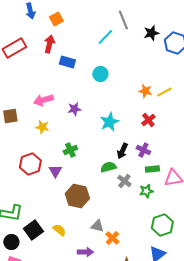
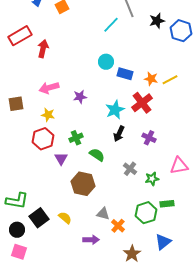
red arrow: (49, 44) -> (43, 49), moved
blue rectangle: (67, 62) -> (125, 74), moved
red cross: (148, 120) -> (142, 103), moved, size x1.5
black arrow: (122, 151) -> (119, 134), moved
red hexagon: (30, 164) -> (43, 139), moved
green semicircle: (108, 167) -> (97, 155), moved, turned 49
green rectangle: (152, 169) -> (167, 204), moved
green hexagon: (162, 225) -> (146, 213), moved

